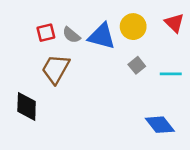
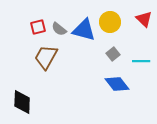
black diamond: (27, 106) -> (22, 102), moved
blue diamond: (160, 125) -> (117, 84), moved

